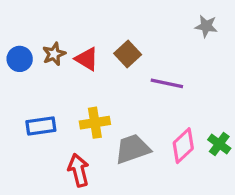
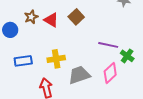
blue circle: (20, 59) -> (10, 30), moved
purple line: (167, 83) -> (108, 45), moved
green cross: (219, 144) -> (127, 56), moved

